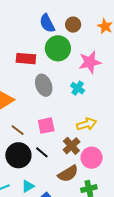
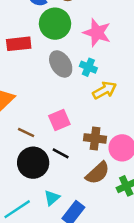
pink star: (90, 62) -> (97, 33), turned -30
gray ellipse: (44, 85) -> (61, 64), moved
yellow arrow: (86, 124) -> (105, 90), moved
brown cross: (71, 146) -> (95, 138), turned -30

